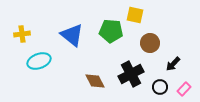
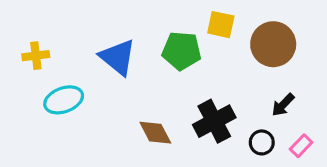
brown circle: (150, 43) -> (273, 44), moved, size x1.4

